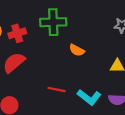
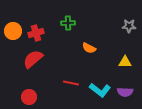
green cross: (53, 22) -> (68, 23), size x0.6

